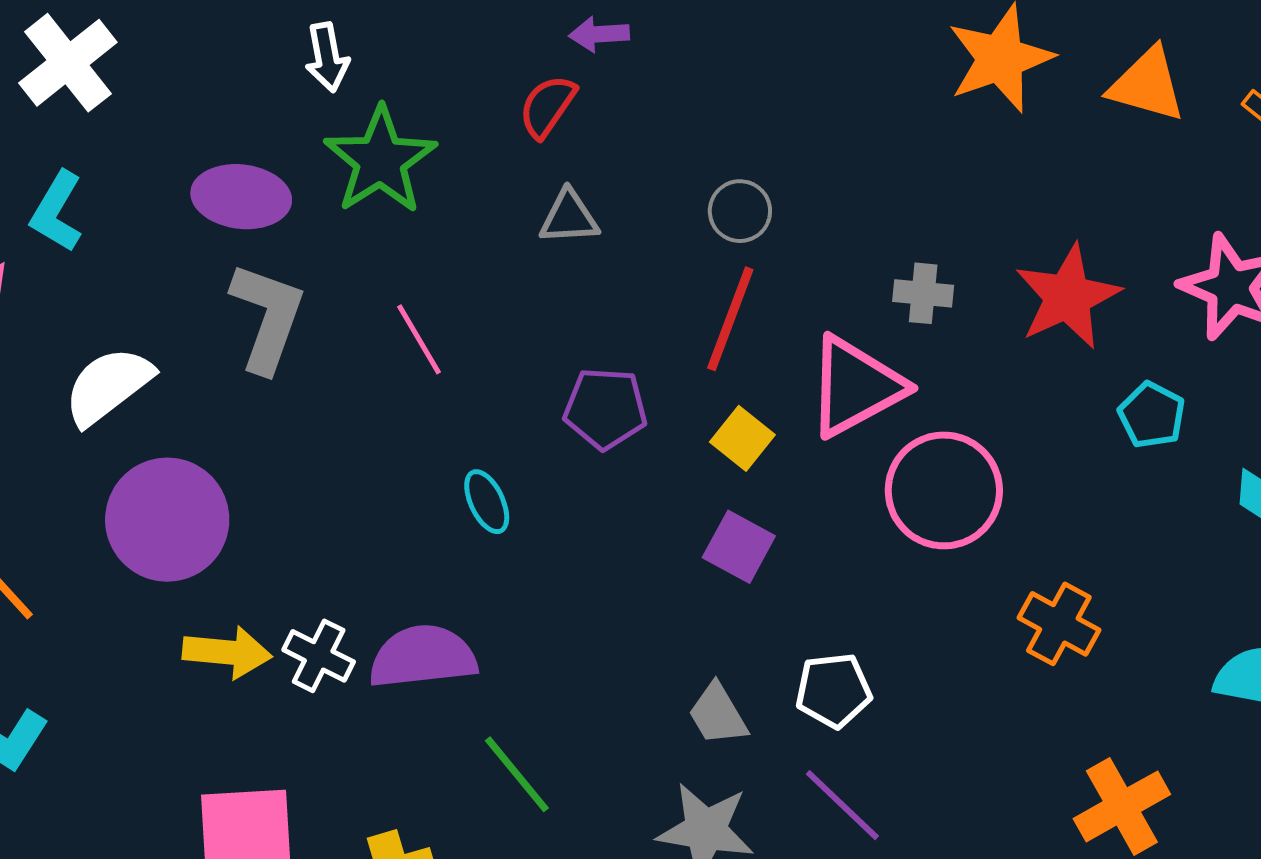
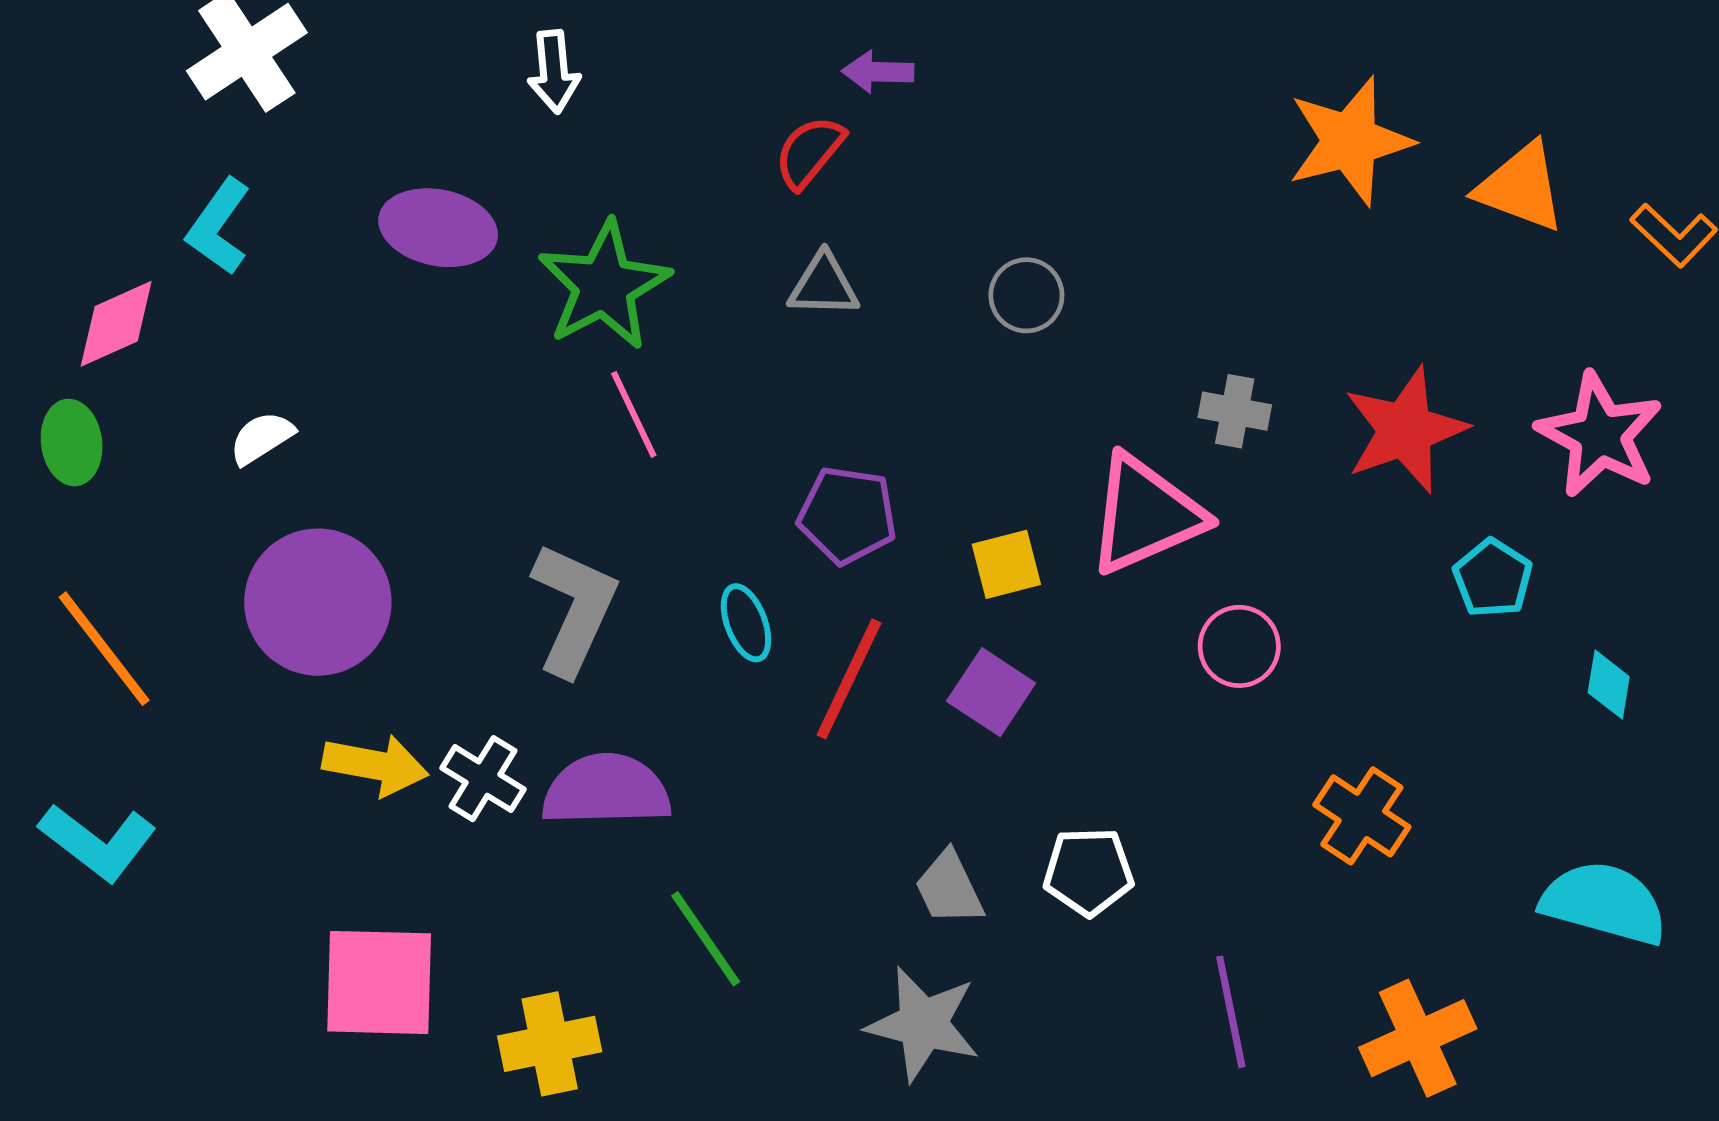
green star: (380, 160) -> (604, 285), moved
gray L-shape: (267, 317) -> (574, 609), moved
red line: (730, 319) -> (849, 679), moved
white semicircle: (108, 386) -> (262, 438), size x0.6
yellow square: (742, 438) -> (1006, 564), turned 32
pink circle: (944, 490) -> (1239, 646), size x0.6
cyan ellipse: (487, 502) -> (746, 623), moved
purple line: (842, 805) -> (1231, 1012), moved, turned 30

